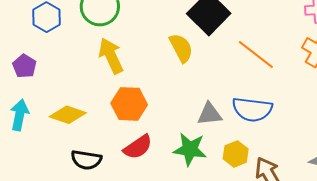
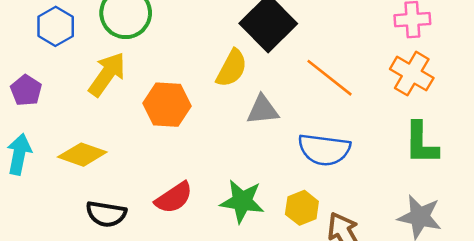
yellow semicircle: (181, 48) -> (232, 68), turned 56
yellow arrow: (111, 56) -> (107, 74), moved, turned 60
orange hexagon: (129, 104) -> (167, 105), moved
gray triangle: (210, 114) -> (263, 110), moved

